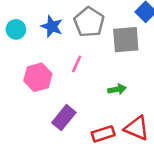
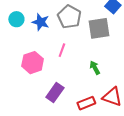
cyan circle: (16, 29) -> (16, 19), moved
green arrow: (117, 89) -> (95, 68), turned -104

